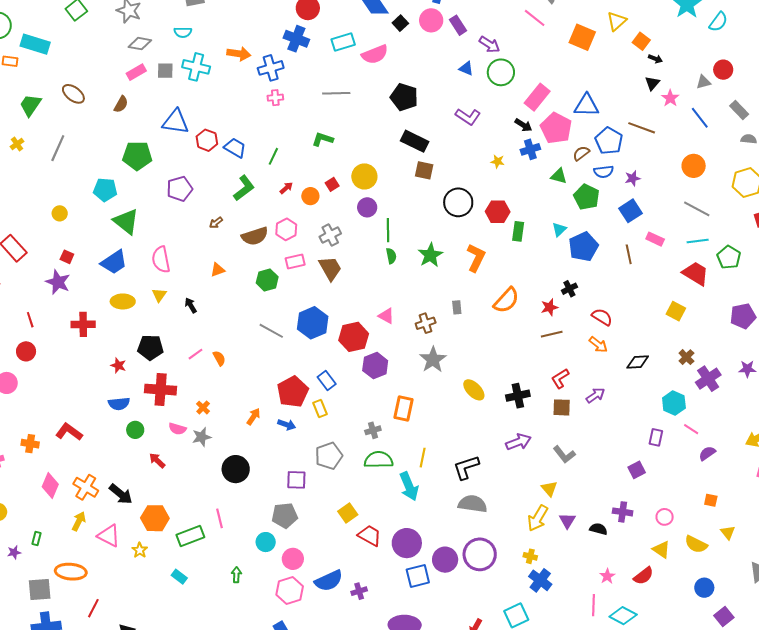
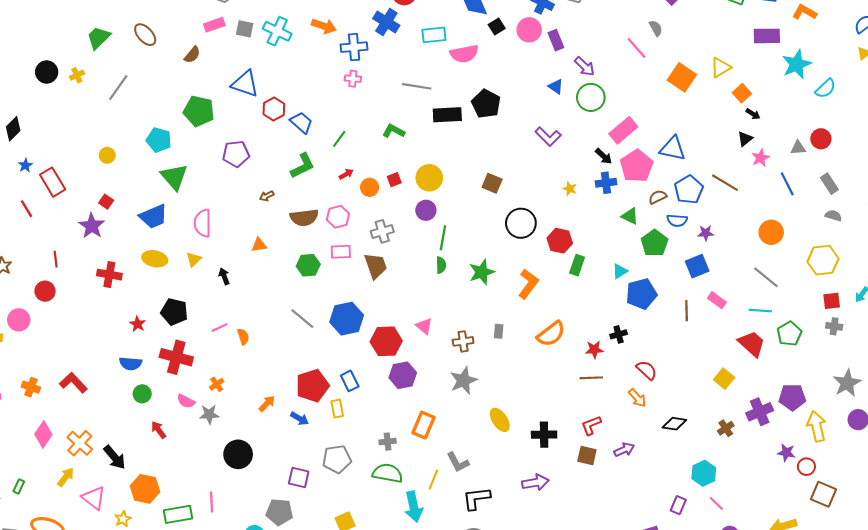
black rectangle: (415, 141) -> (447, 115), moved, turned -40
purple cross: (708, 379) -> (760, 412), moved
gray L-shape: (564, 455) -> (458, 462), moved

